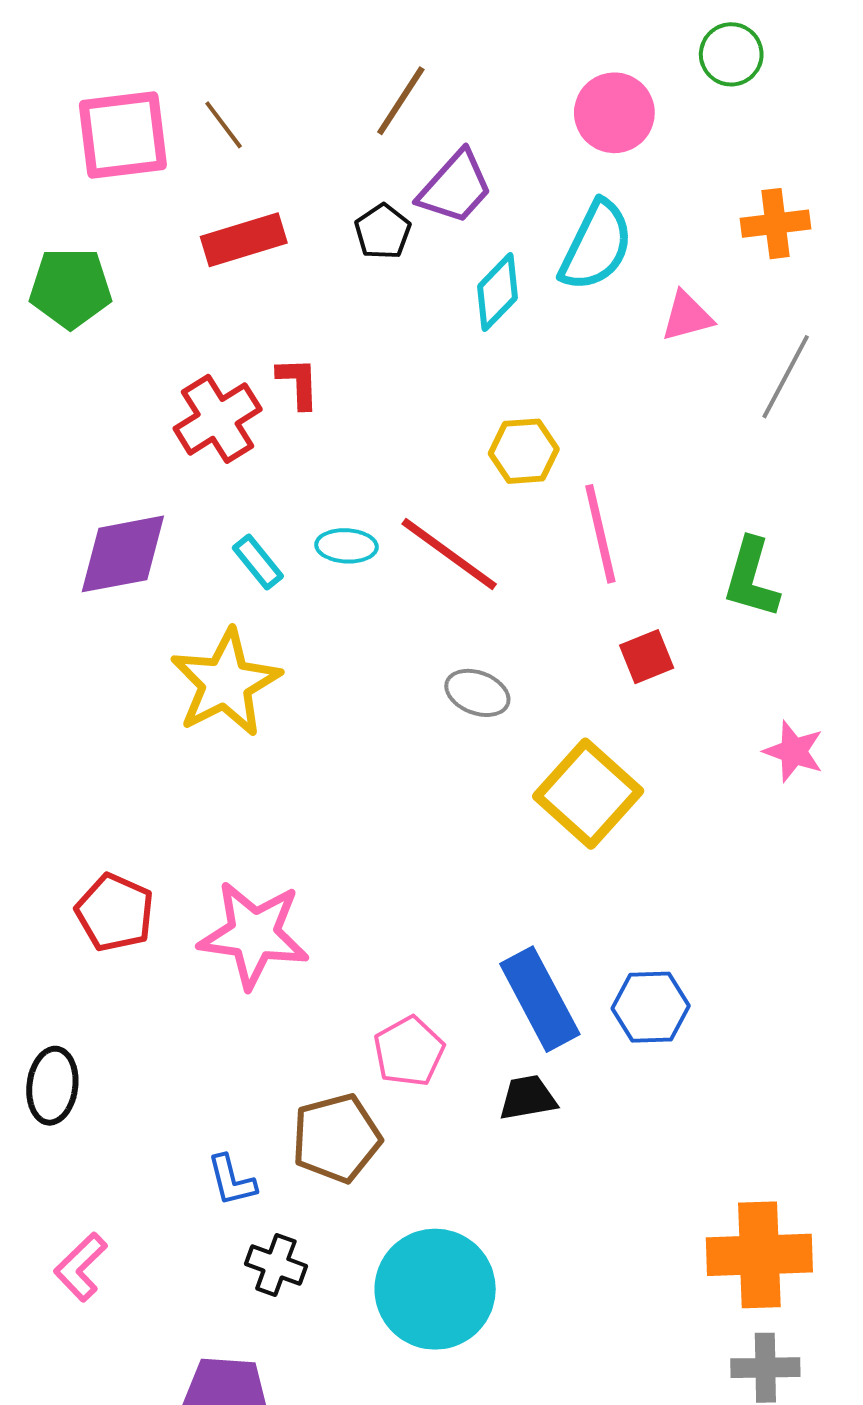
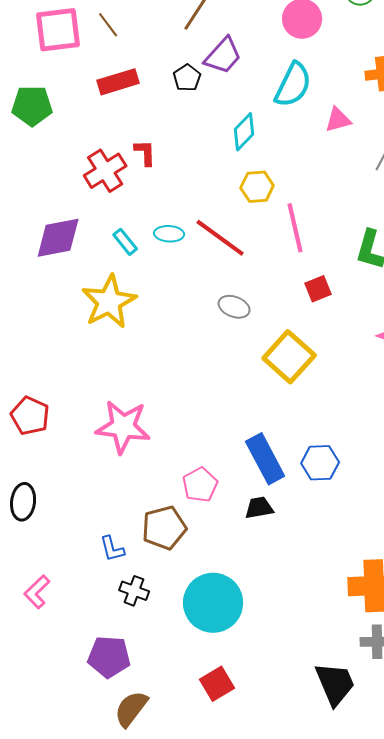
cyan diamond: (498, 292) -> (244, 132), moved
red pentagon: (115, 912) -> (30, 416), moved

